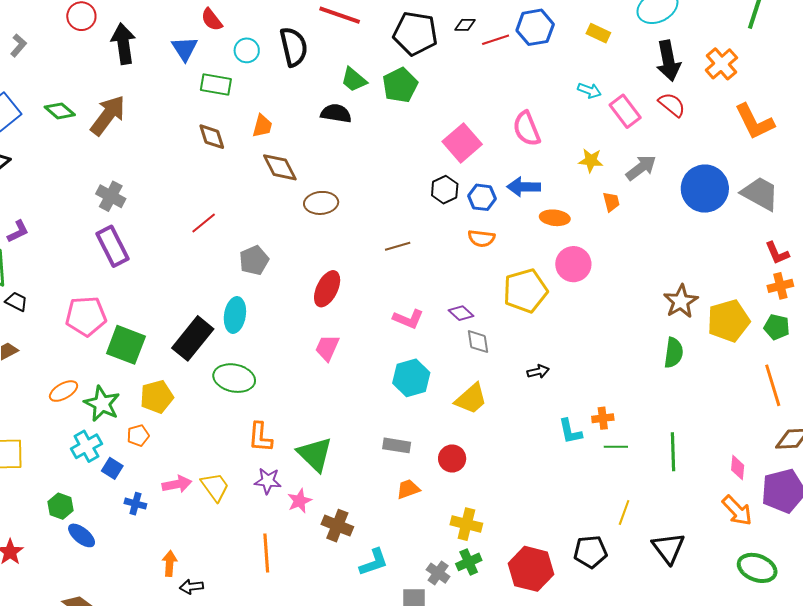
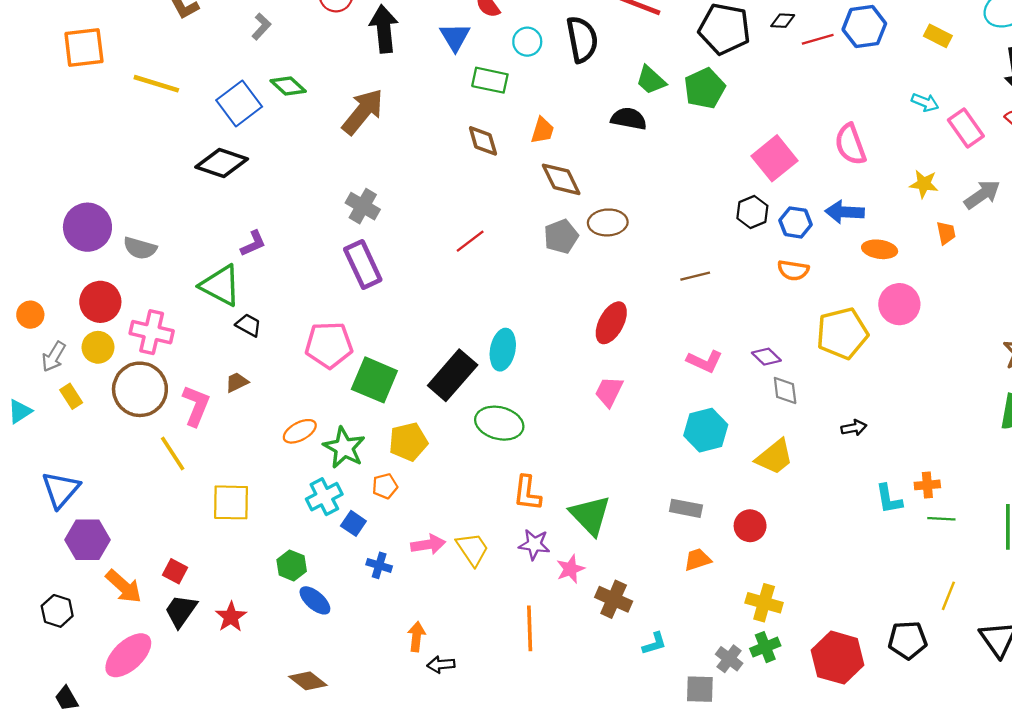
green diamond: (60, 111) -> (288, 86), moved
gray pentagon: (254, 260) -> (561, 236), moved
cyan L-shape: (374, 562) -> (654, 644), size x0.7

